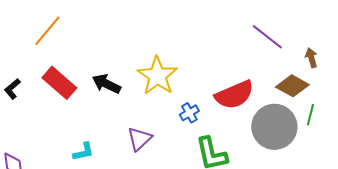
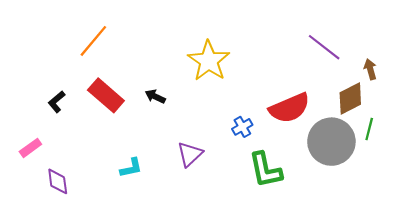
yellow star: (157, 76) -> (209, 61), moved
black arrow: (106, 84) -> (155, 97), size x0.7
brown diamond: (292, 86) -> (350, 99), turned -56

